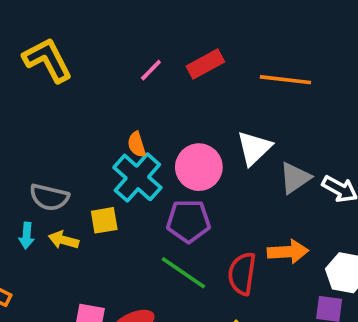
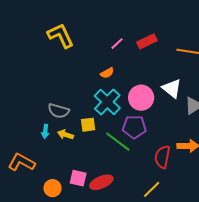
orange semicircle: (137, 145) -> (107, 73), moved, turned -104
white triangle: (254, 148) -> (172, 88), turned -40
green line: (183, 273) -> (118, 142), moved

